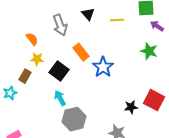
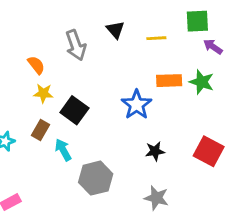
orange rectangle: (81, 52) -> (169, 81), moved, turned -54
brown rectangle: (25, 76) -> (40, 130), moved
cyan arrow: (60, 98) -> (63, 150), moved
black star: (131, 107) -> (155, 151), moved

